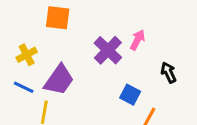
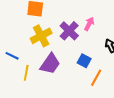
yellow cross: (27, 55) -> (41, 36), moved, size x1.5
purple trapezoid: (59, 80) -> (50, 64), moved

